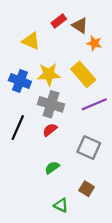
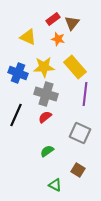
brown triangle: (80, 25) -> (72, 23), turned 35
orange star: (94, 43) -> (58, 39), moved
purple line: (94, 104) -> (85, 94), turned -60

